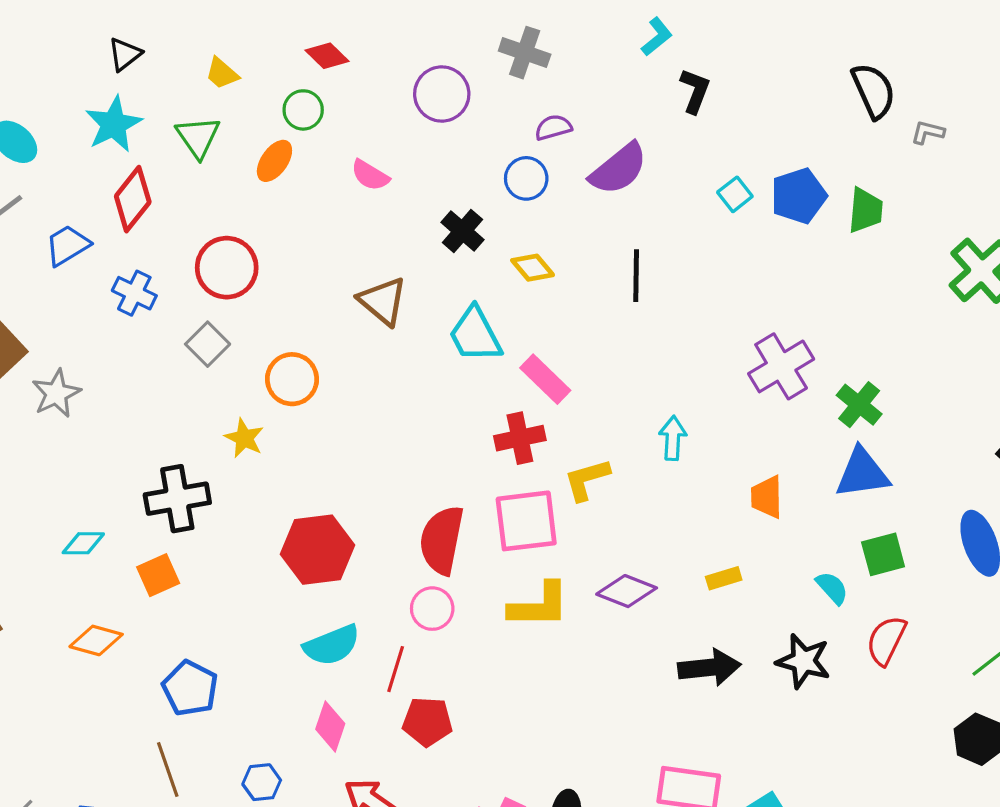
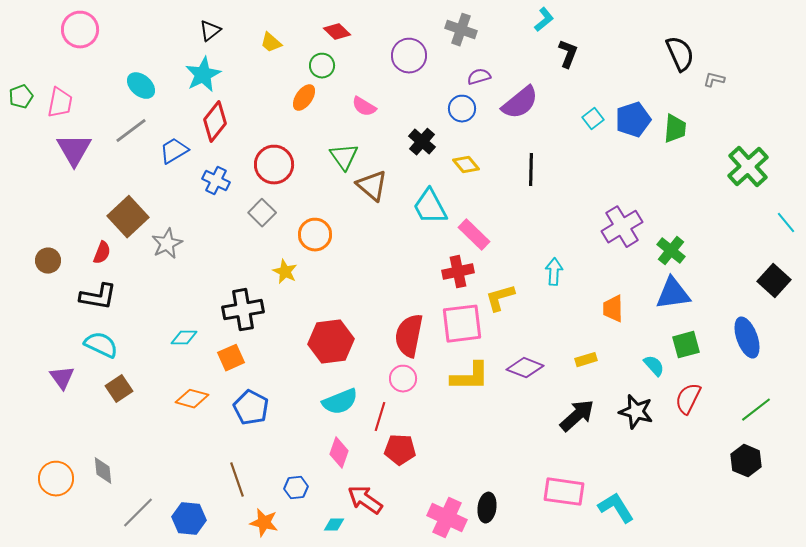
green triangle: (198, 137) -> (344, 157), moved
black arrow: (709, 668) -> (577, 416), turned -36
blue pentagon: (190, 688) -> (251, 408), moved

